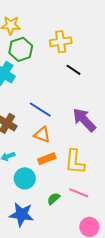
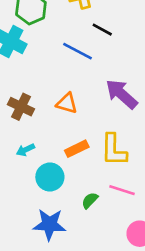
blue line: (40, 110) -> (78, 51), moved
orange triangle: (42, 135) -> (67, 103), moved

